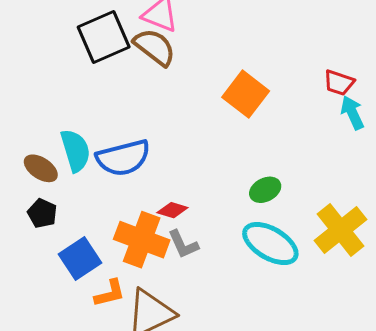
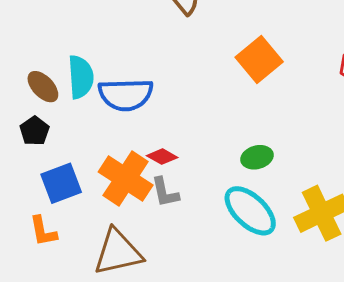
orange L-shape: (110, 293) -> (43, 231), moved, turned 80

